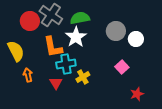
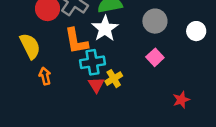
white circle: (136, 39) -> (196, 31), moved
pink square: (122, 67) -> (155, 57), moved
red triangle: (56, 83) -> (96, 85), moved

